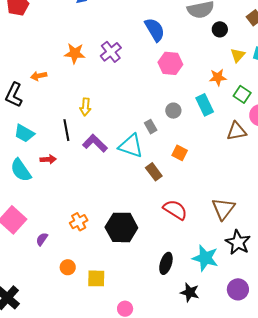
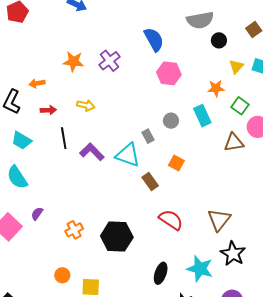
yellow arrow: (85, 107) -> (86, 105), moved, turned -84
red arrow: (48, 159) -> (48, 110), moved
purple semicircle: (42, 239) -> (37, 214), moved

